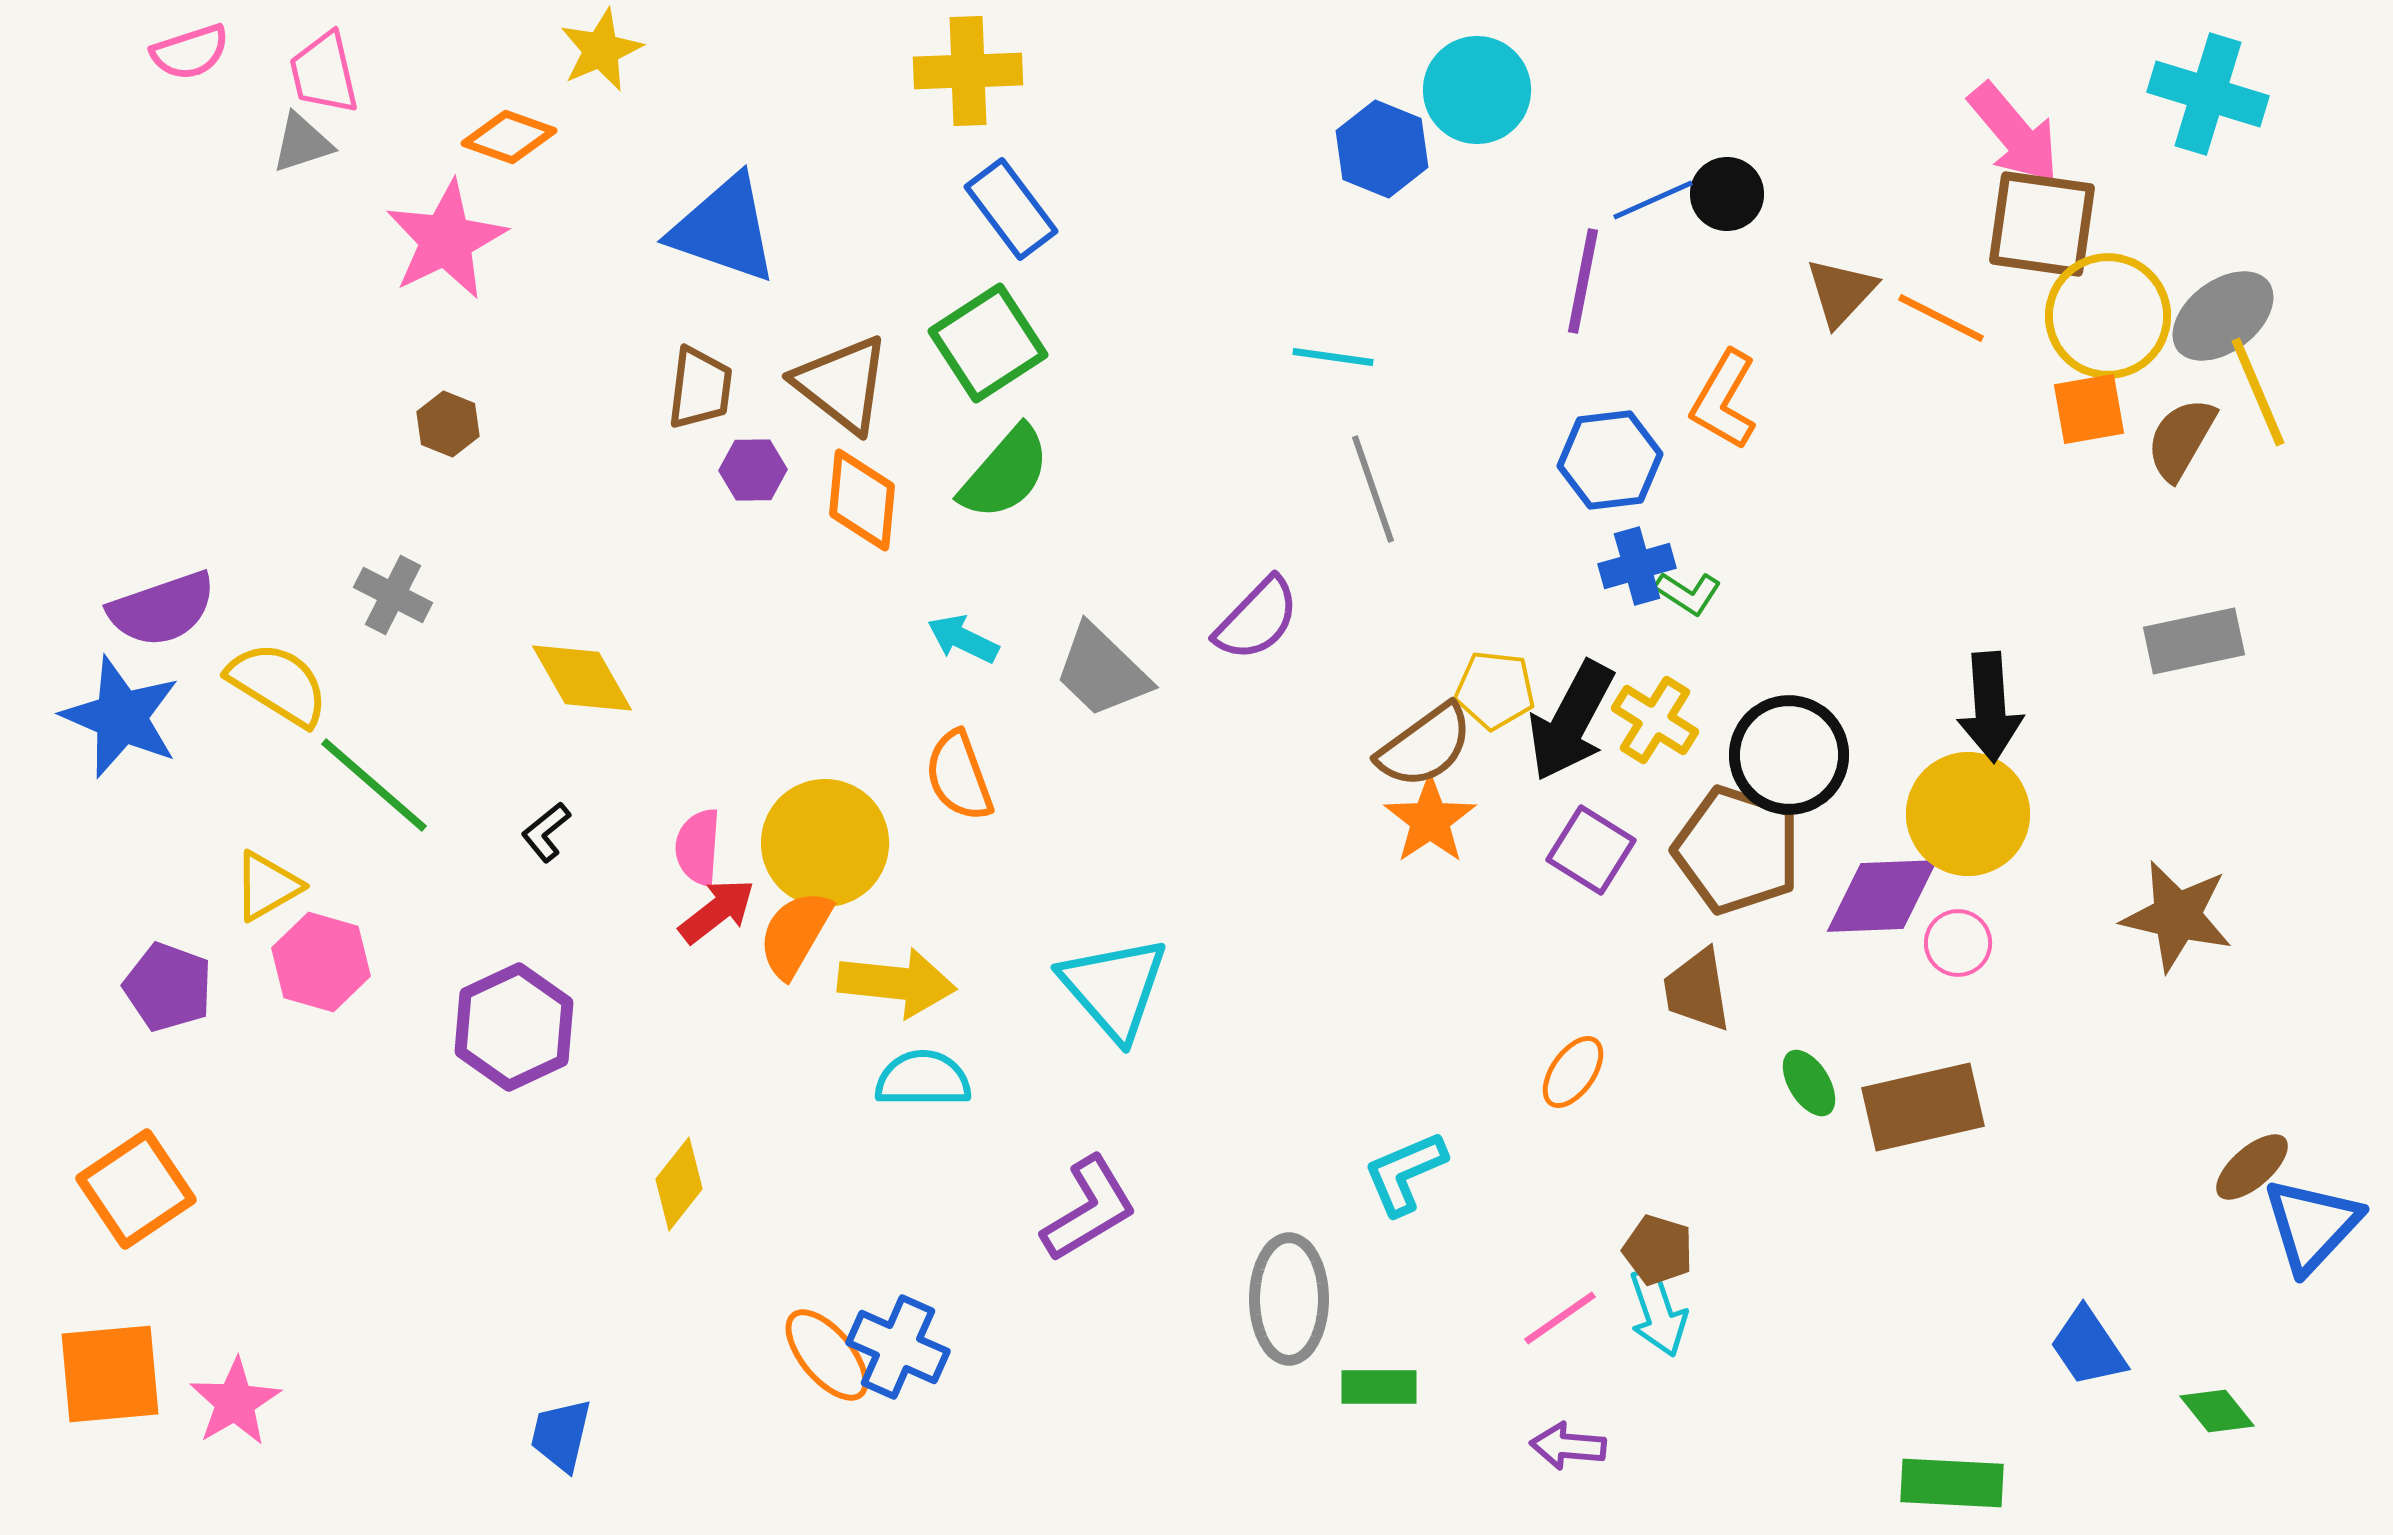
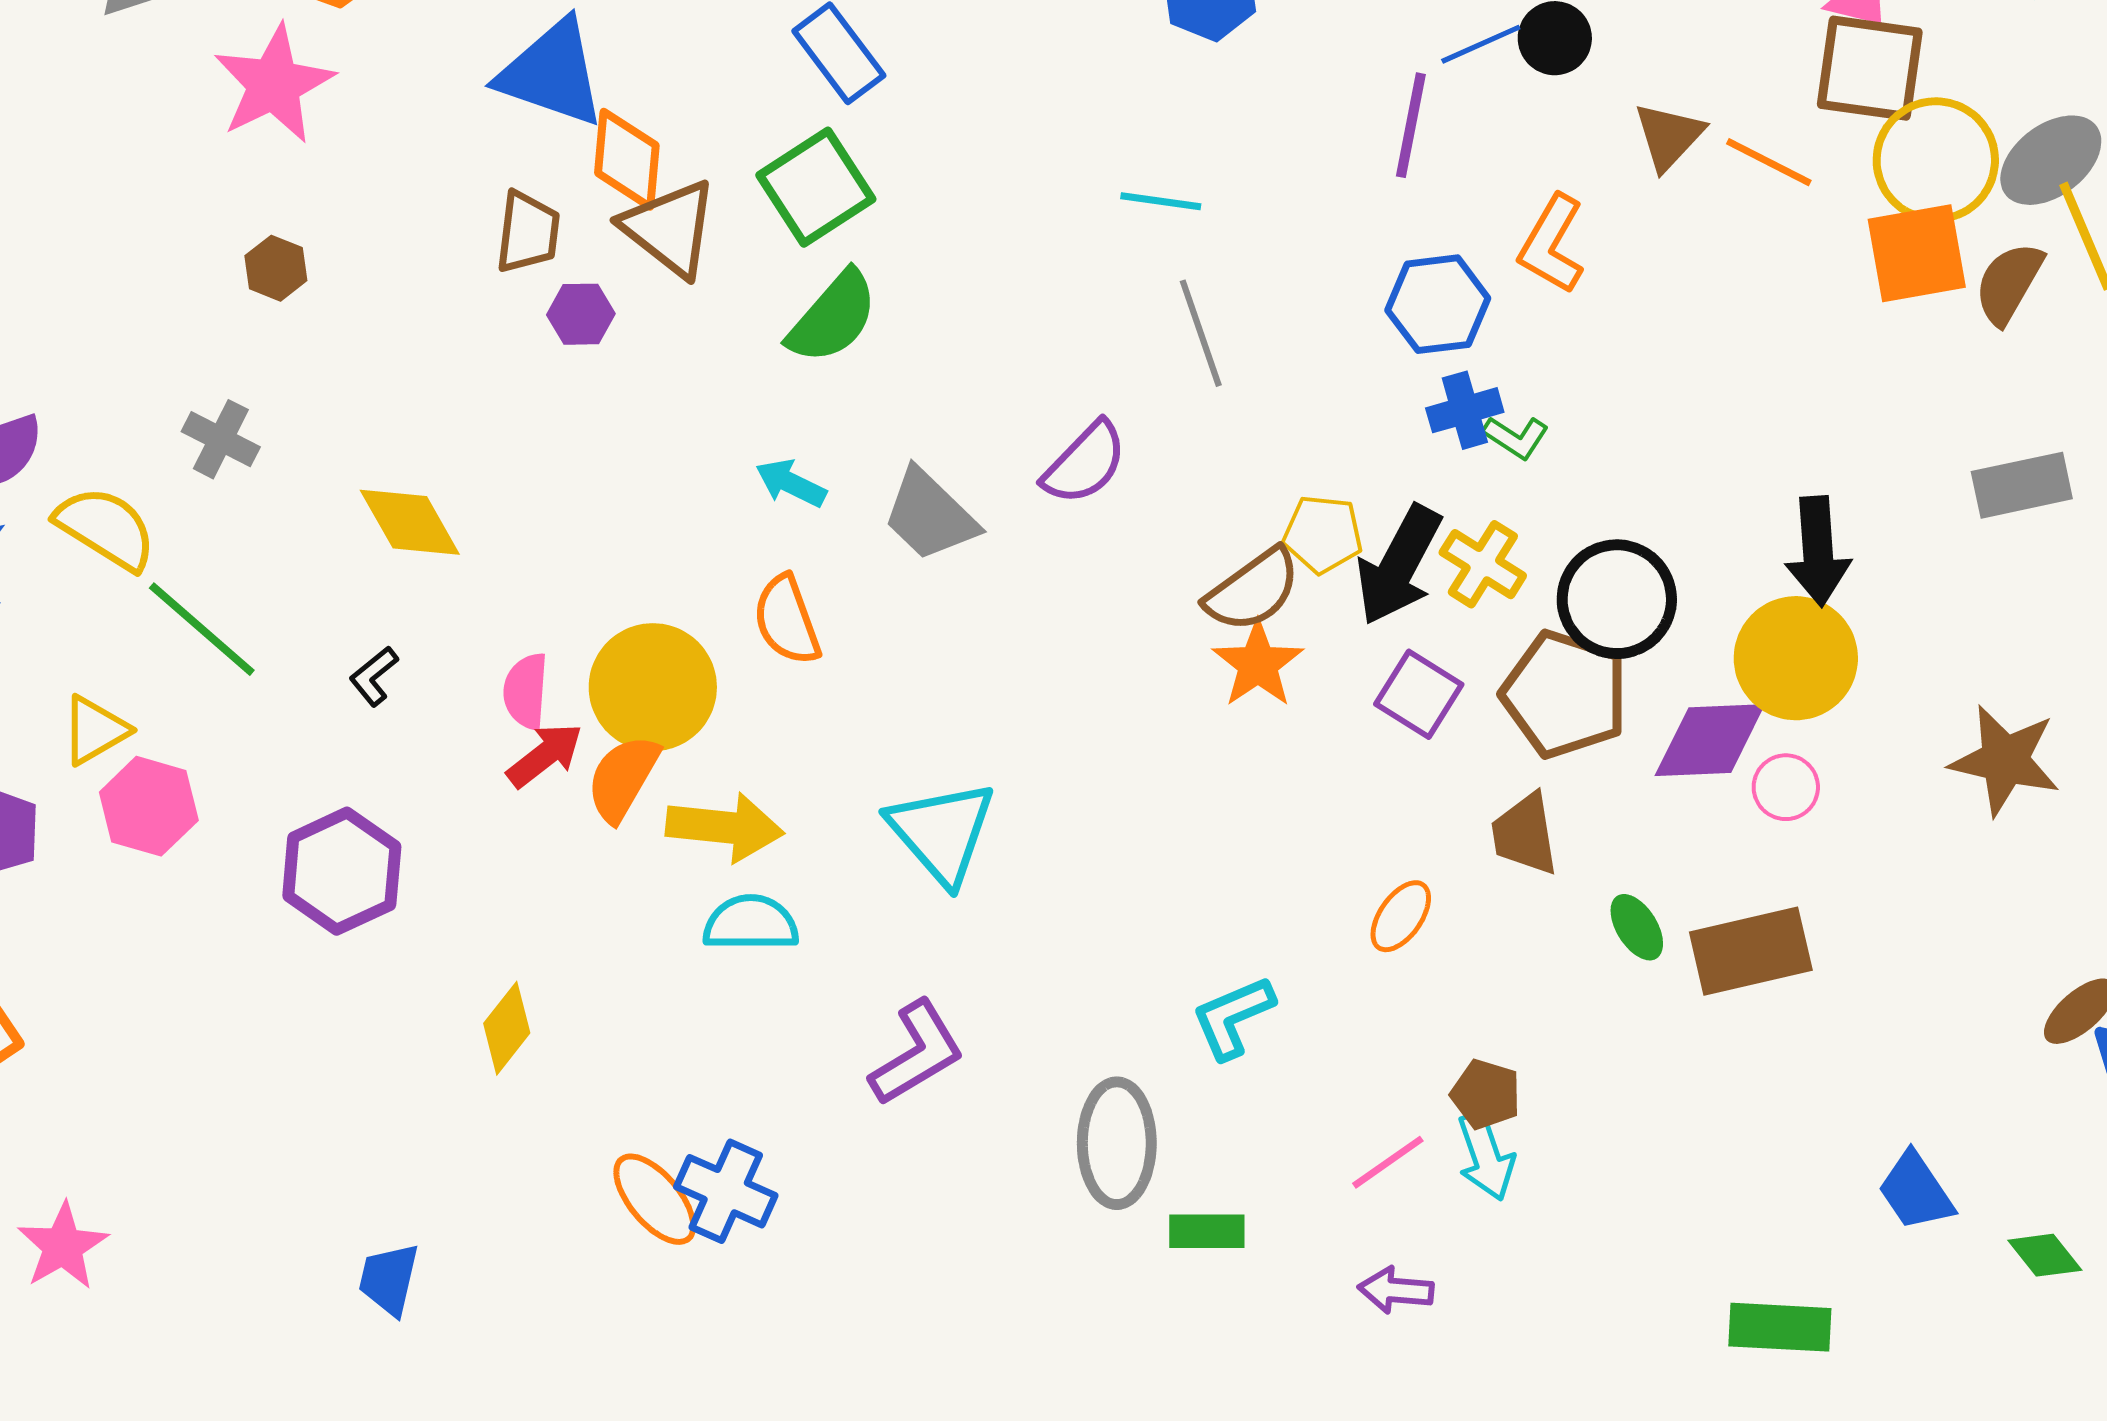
orange square: (2089, 409) -> (1917, 253), size x1.4
orange diamond: (862, 500) -> (627, 159), moved

